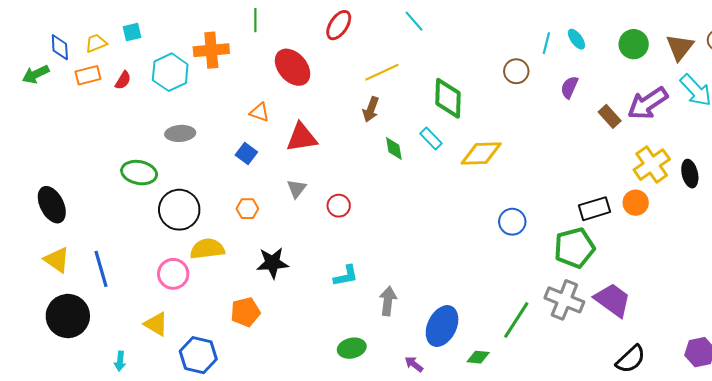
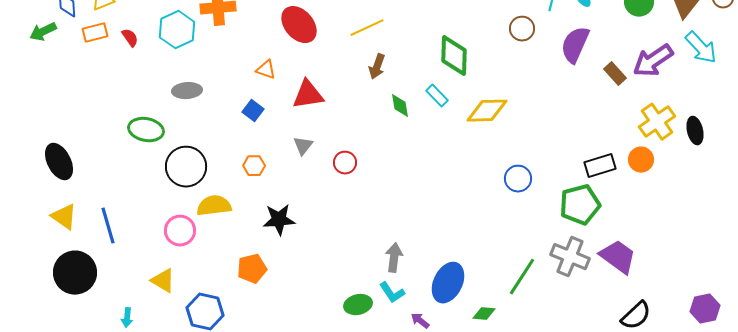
yellow line: (382, 72) -> (367, 28), moved
red semicircle: (123, 80) -> (130, 38), turned -66
purple semicircle: (569, 87) -> (575, 45), size x1.6
cyan L-shape: (346, 276) -> (392, 293), moved, turned 68

